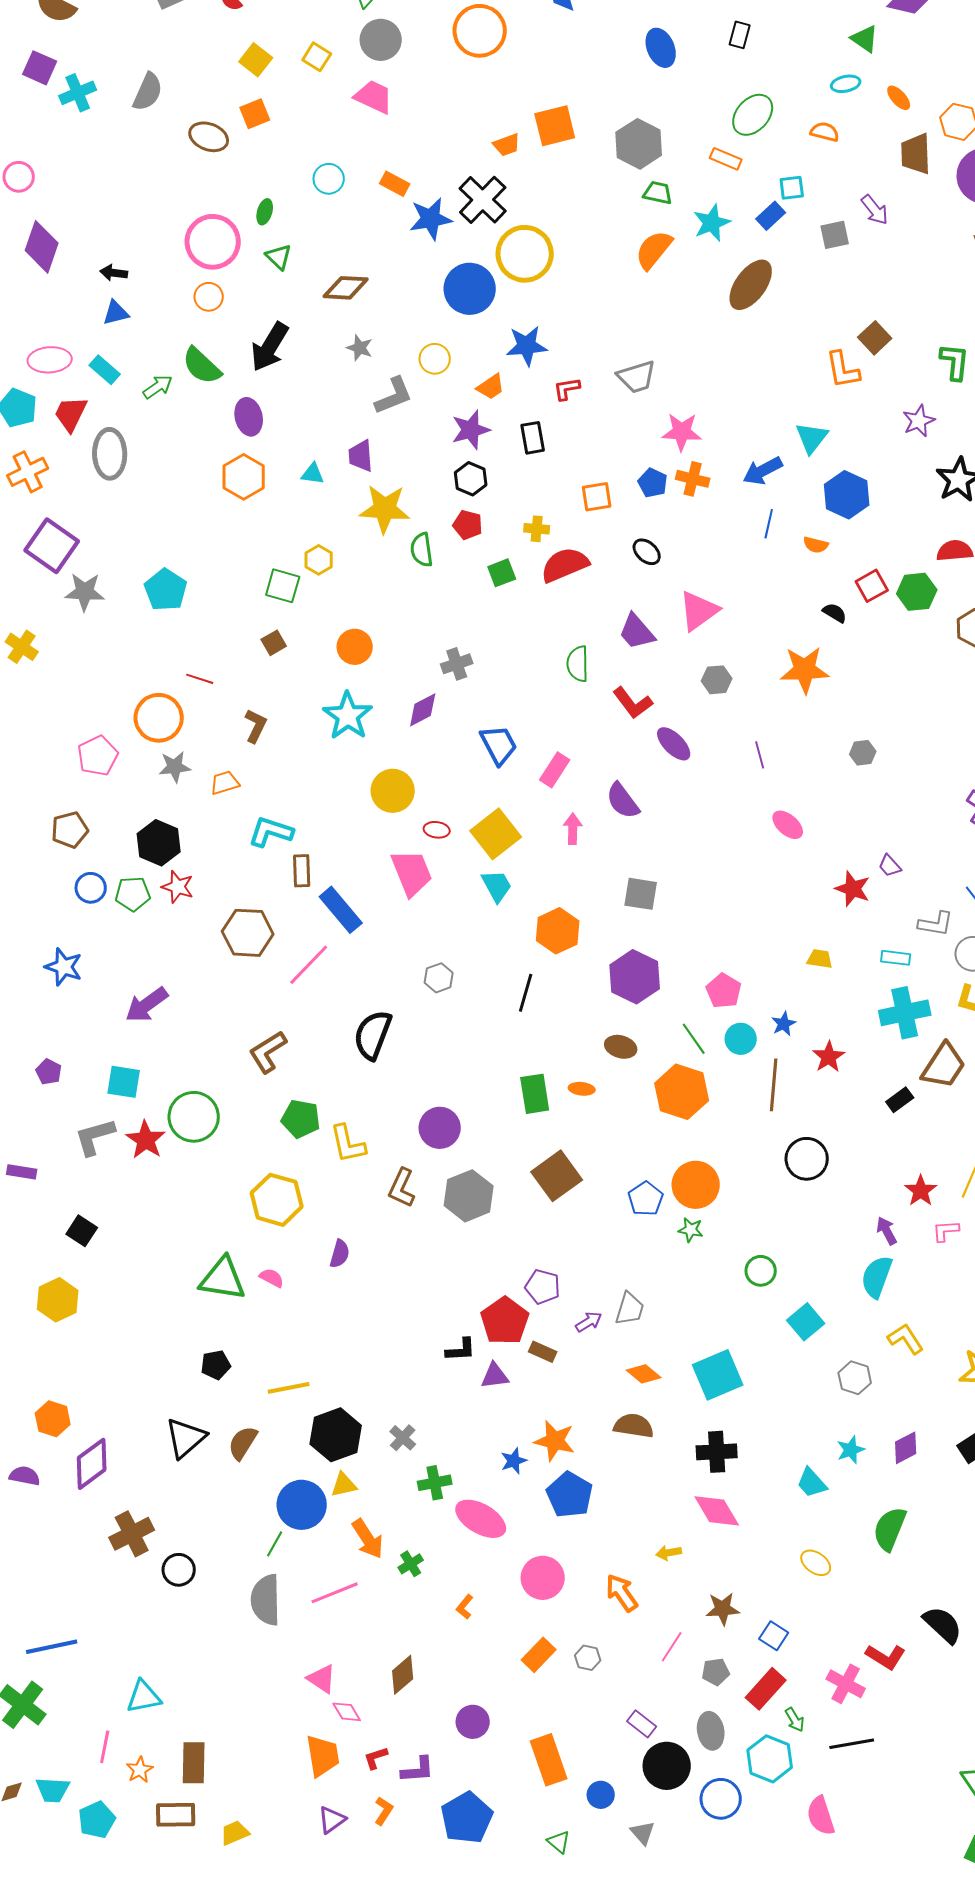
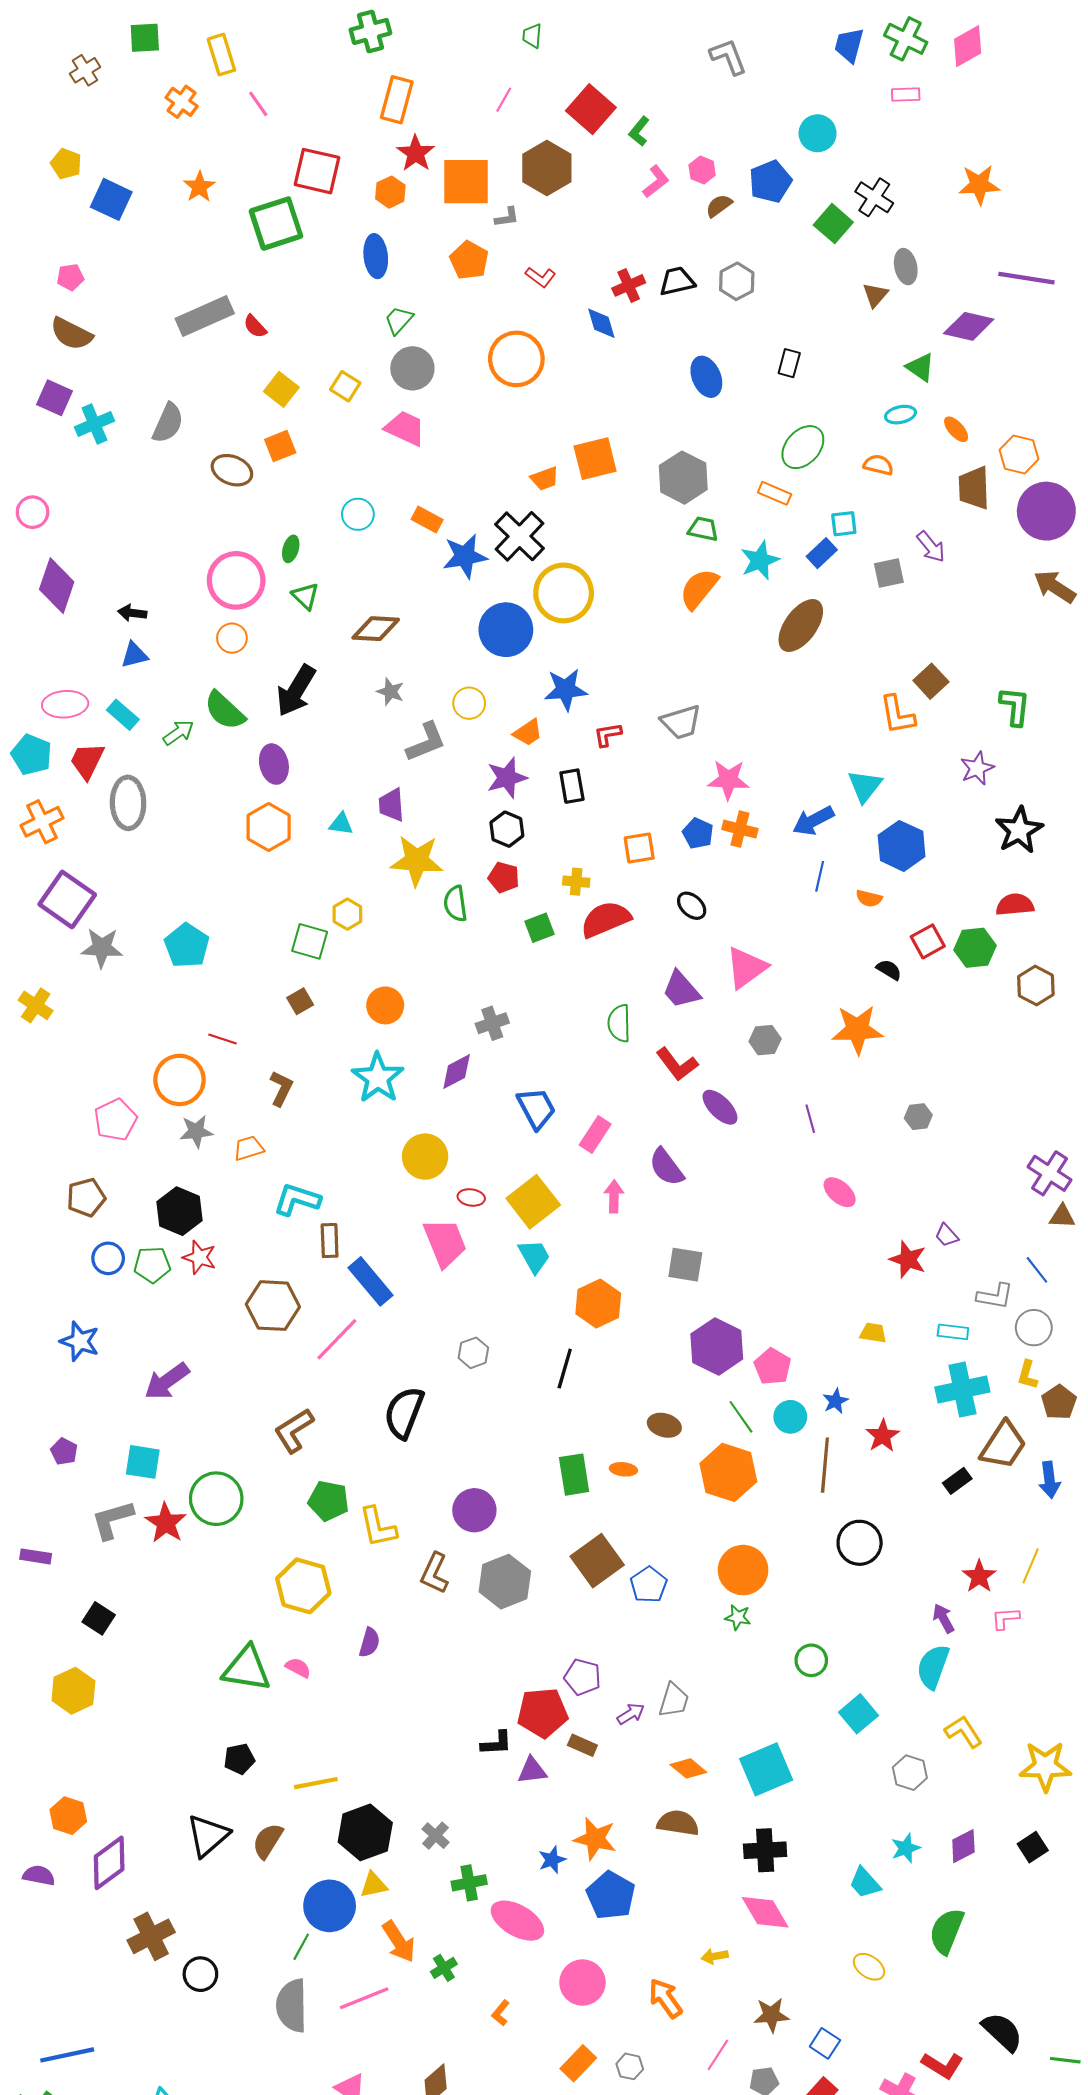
purple hexagon: (635, 977) -> (717, 1347), moved
blue pentagon: (646, 1199) -> (649, 1585), moved
red pentagon: (505, 1321) -> (543, 1713), turned 30

